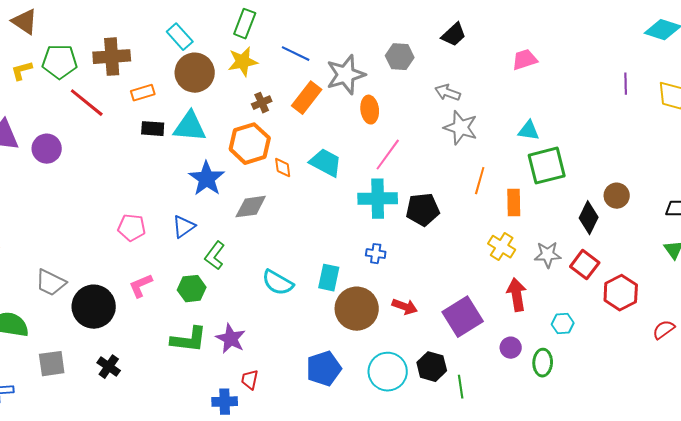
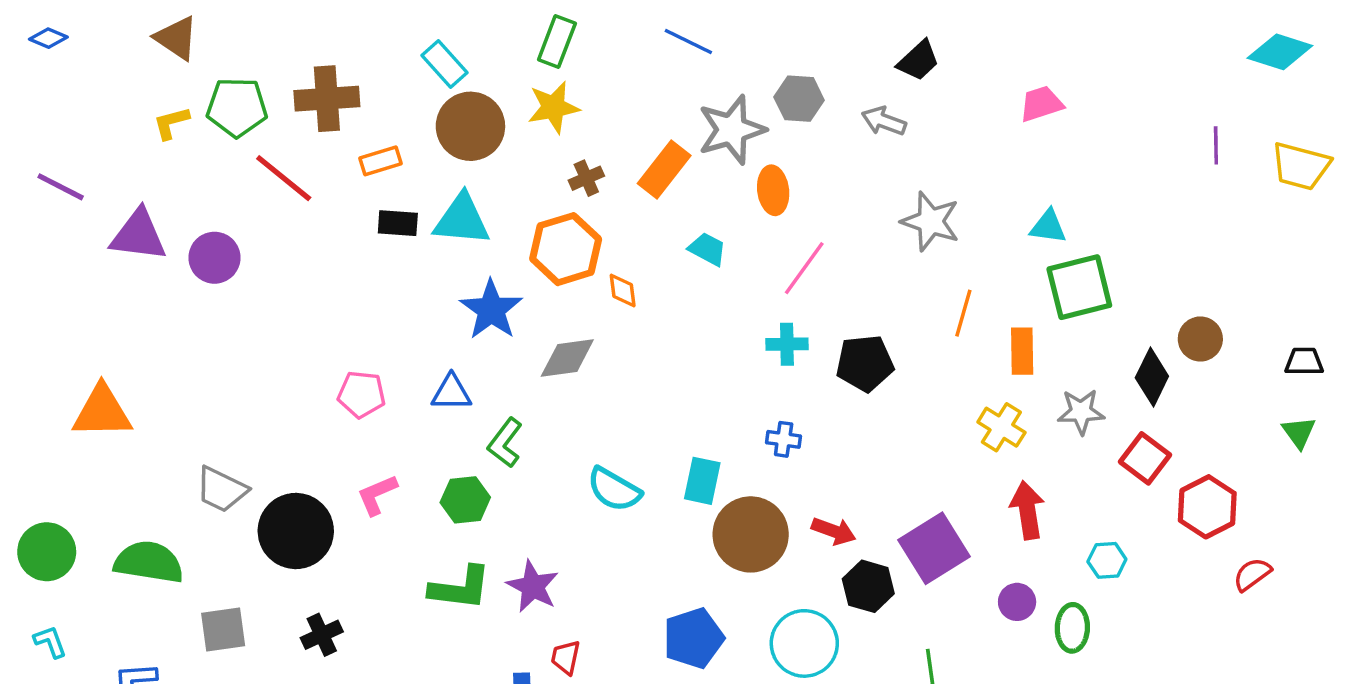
blue line: (296, 54) -> (688, 42), moved
gray hexagon: (400, 57) -> (799, 99), moved
gray arrow: (448, 93) -> (884, 121), moved
cyan trapezoid: (326, 163) -> (707, 249), moved, size x0.7
cyan cross: (378, 199) -> (787, 344), size x0.6
blue triangle: (184, 227) -> (451, 393), turned 35
gray star: (548, 255) -> (1081, 412), moved
red semicircle: (664, 330) -> (1252, 574), moved
black cross: (109, 367) -> (322, 635), turned 30
black hexagon: (432, 367) -> (868, 586), moved

